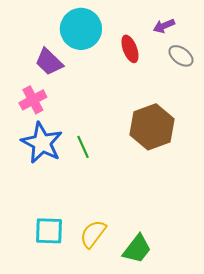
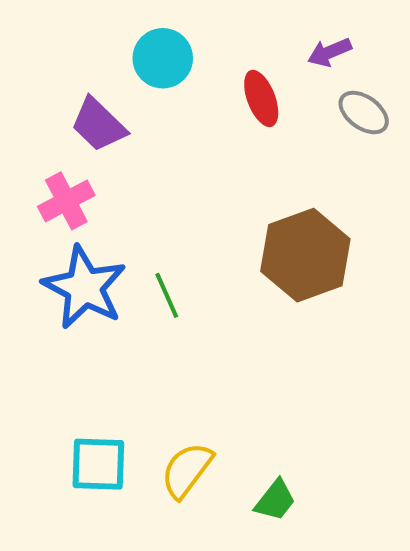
cyan circle: (81, 29) -> (163, 58), size x0.7
green trapezoid: (137, 249) -> (275, 500), size x0.7

